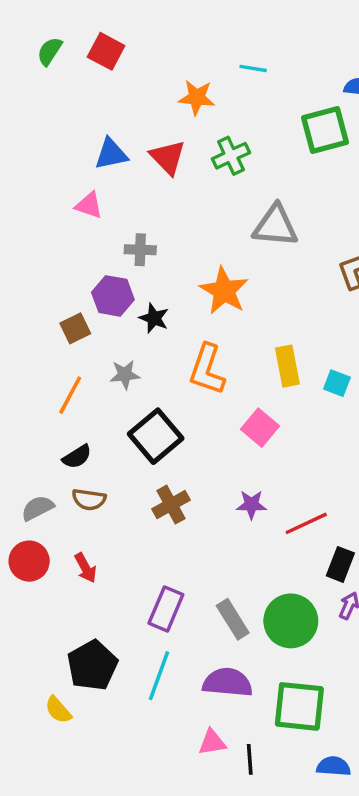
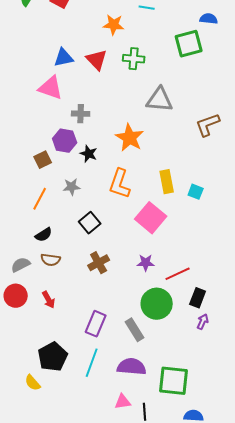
green cross: (231, 156) -> (134, 59), turned 30
pink triangle: (89, 205) -> (51, 88), size x1.5
pink square: (260, 428) -> (151, 218), size x1.4
black square: (156, 436) -> (90, 223), size x0.7
green circle: (291, 621) -> (157, 304), moved

